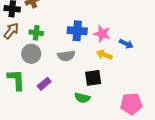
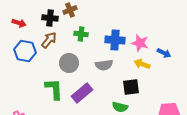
green cross: (36, 33) -> (81, 34), moved
purple rectangle: (44, 84) -> (82, 93), size x1.5

